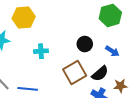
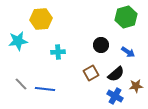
brown square: (75, 73) -> (91, 73), size x0.7

